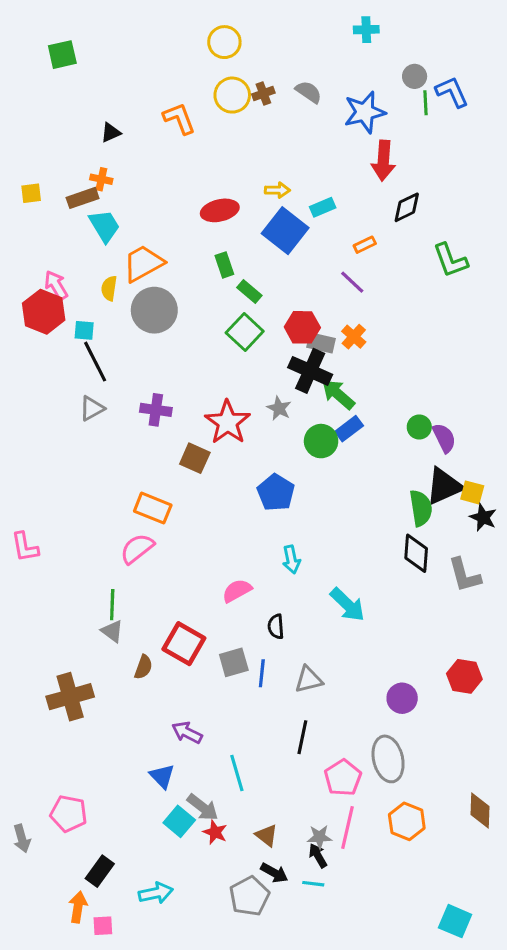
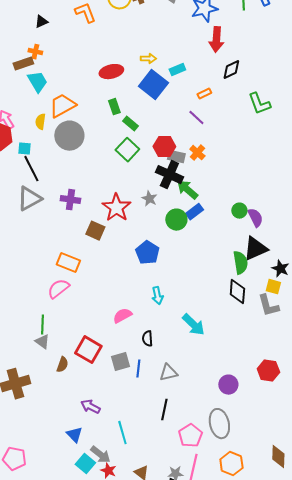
gray triangle: (92, 408) -> (29, 199), size x1.5
yellow square: (472, 492) -> (273, 287), moved

